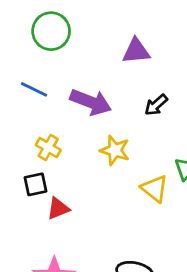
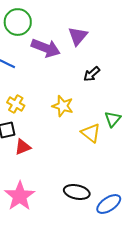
purple triangle: (136, 51) -> (78, 36), turned -45
purple arrow: (91, 102) -> (46, 48), moved

